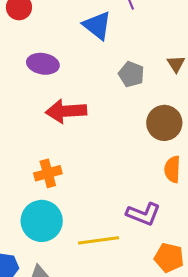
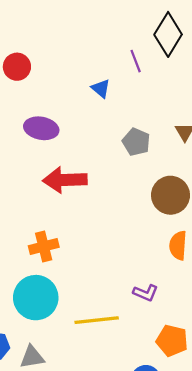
blue triangle: (97, 25) -> (101, 88), size x0.6
purple L-shape: (143, 214) -> (146, 293), size x0.7

